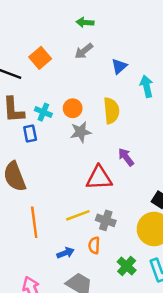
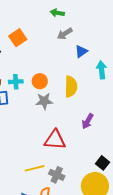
gray arrow: (84, 51) -> (65, 34), moved
cyan cross: (43, 112) -> (16, 82), turned -32
purple arrow: (126, 157) -> (88, 121), moved, turned -119

